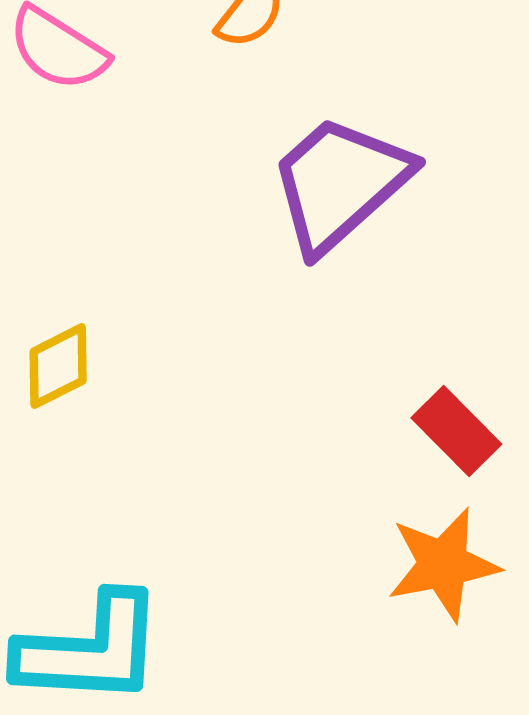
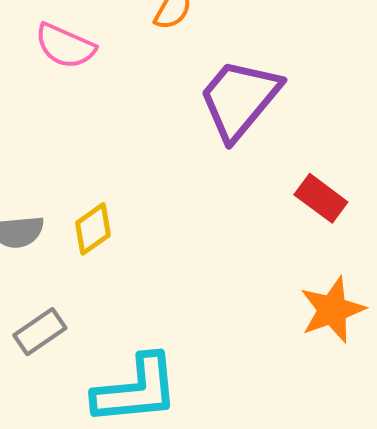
red rectangle: (456, 431) -> (321, 198), moved

